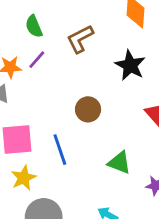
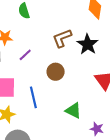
brown L-shape: (80, 39) -> (62, 38), moved
purple line: (37, 60) -> (25, 55), moved

